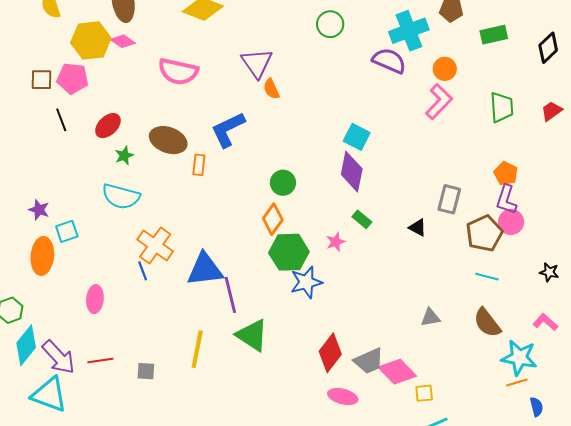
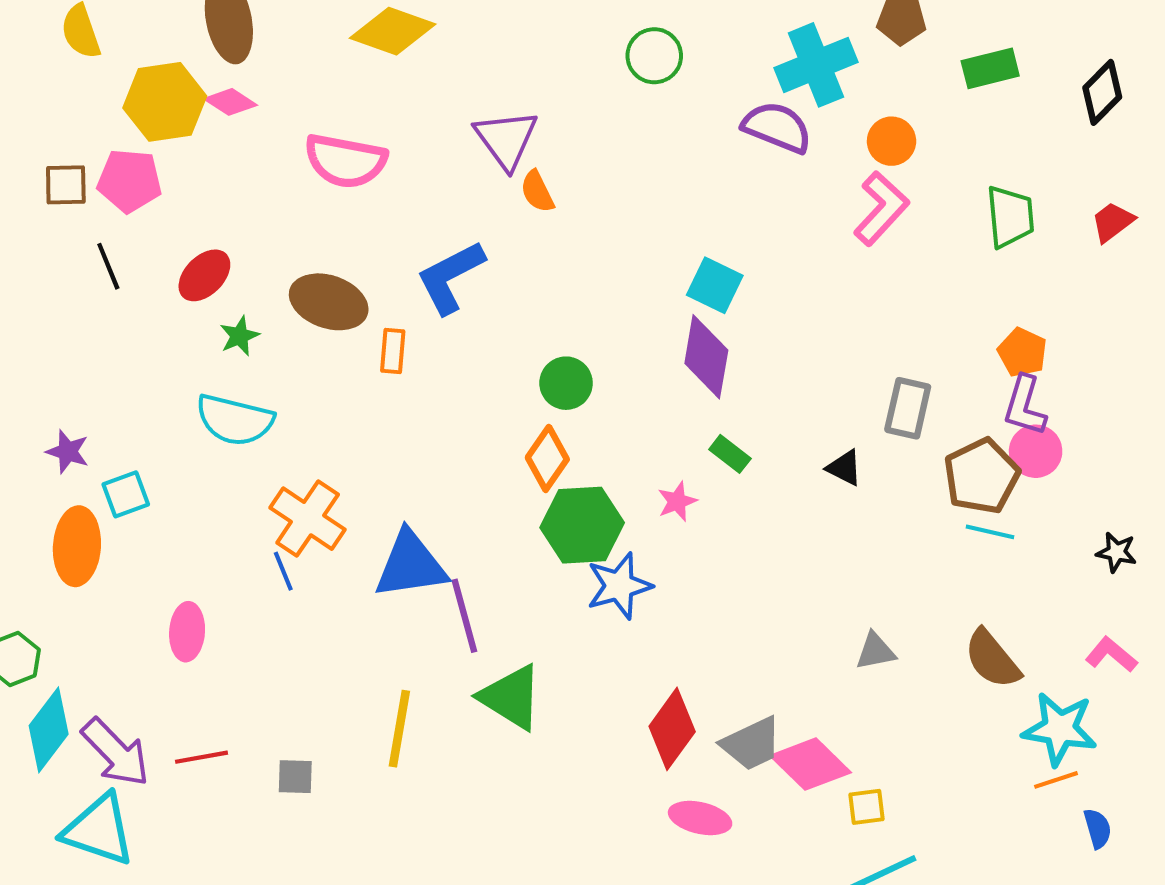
cyan line: (487, 277) -> (990, 532), moved

